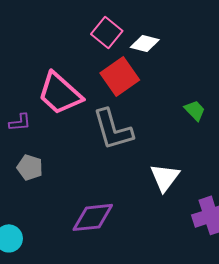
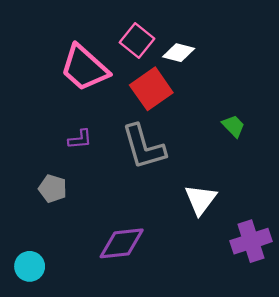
pink trapezoid: (60, 93) -> (84, 68), moved
purple L-shape: (20, 122) -> (80, 139), moved

